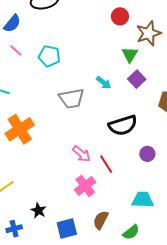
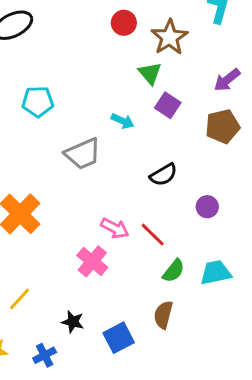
black semicircle: (123, 125) -> (163, 175), size x0.7
pink cross: (85, 186) -> (92, 261), moved
green semicircle: (131, 232) -> (174, 271), moved

